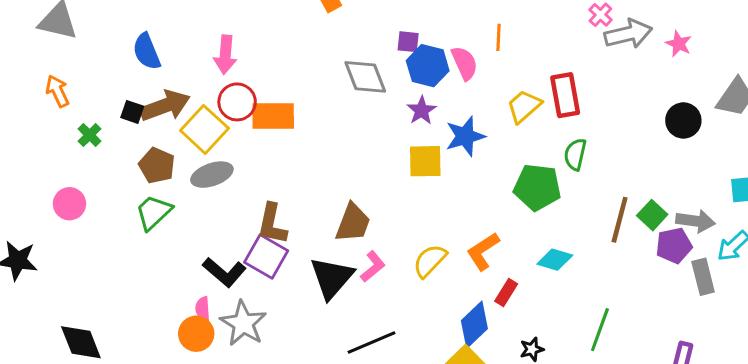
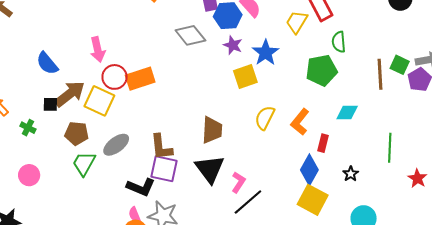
gray ellipse: (212, 175) -> (116, 145), moved
yellow semicircle: (430, 261) -> (265, 118), moved
pink L-shape: (373, 267) -> (238, 182), moved

